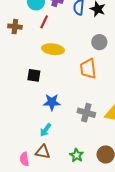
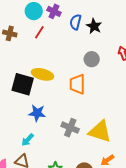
yellow ellipse: (53, 49) -> (43, 74), moved
black square: (34, 75) -> (23, 84), size x1.6

